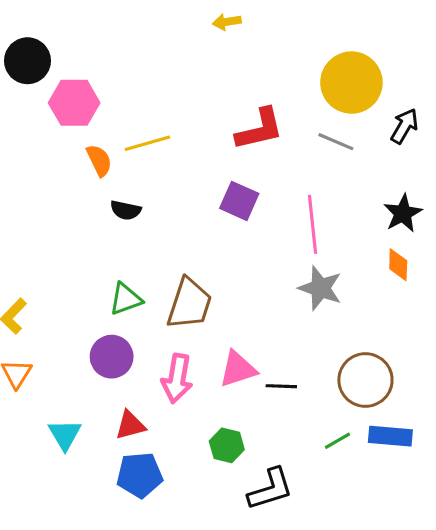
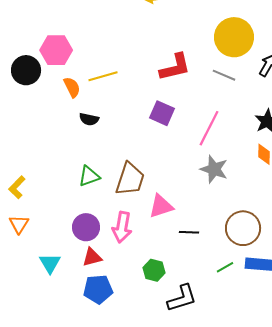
black circle: (27, 61) -> (26, 70), moved
pink line: (313, 224) -> (209, 128), turned 33
purple circle: (112, 357) -> (86, 227), moved
pink triangle: (238, 369) -> (161, 206), moved

